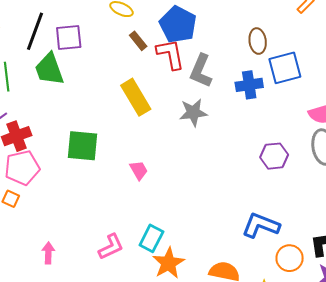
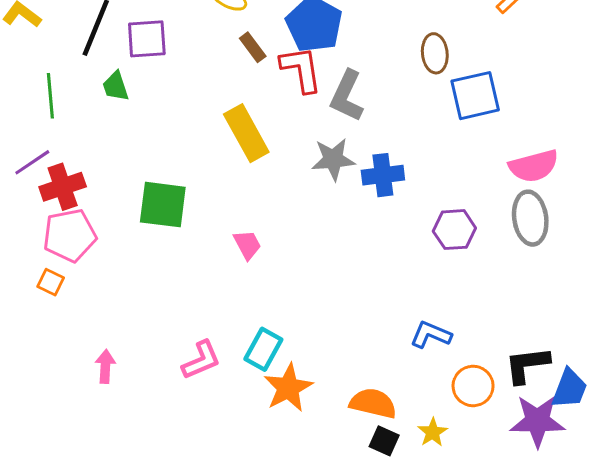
green trapezoid: (49, 69) -> (116, 86), size x0.6
blue cross: (249, 85) -> (383, 175), moved
blue L-shape: (261, 225) -> (431, 335), size x0.7

